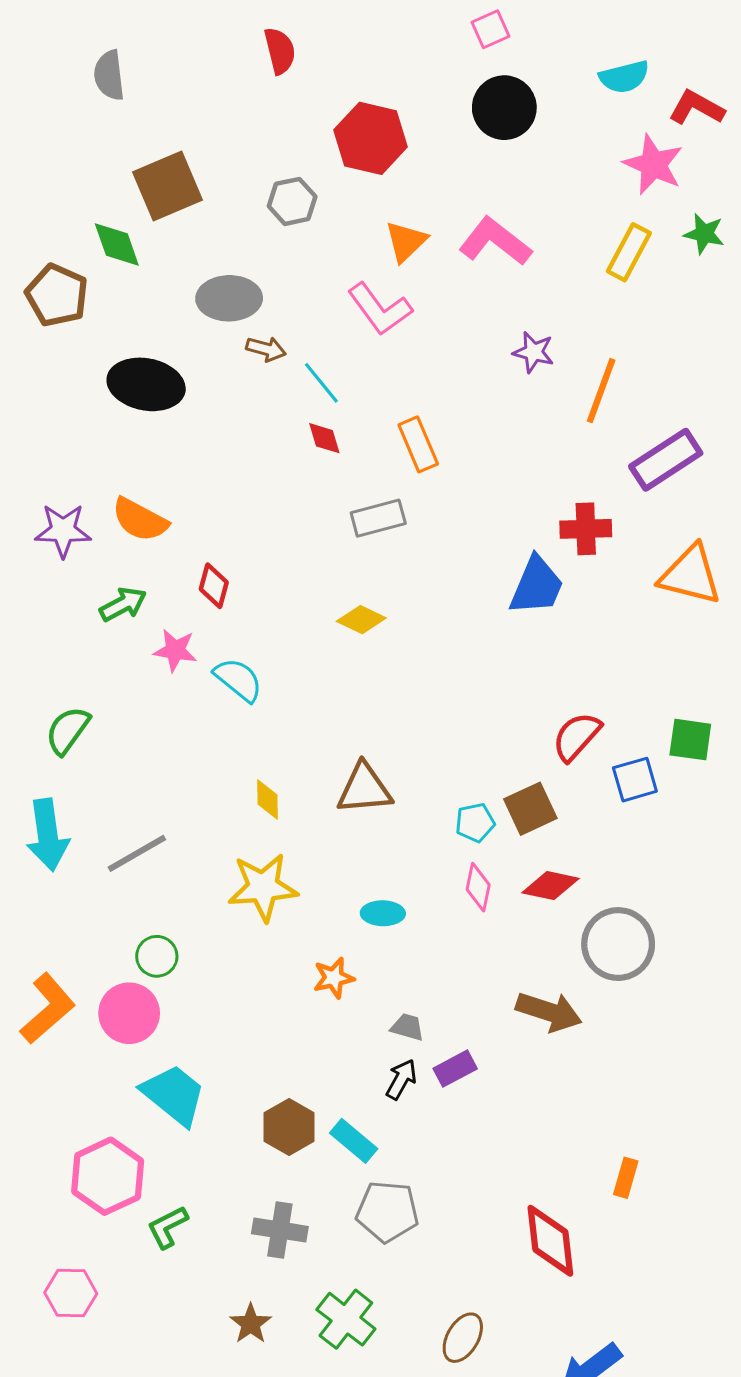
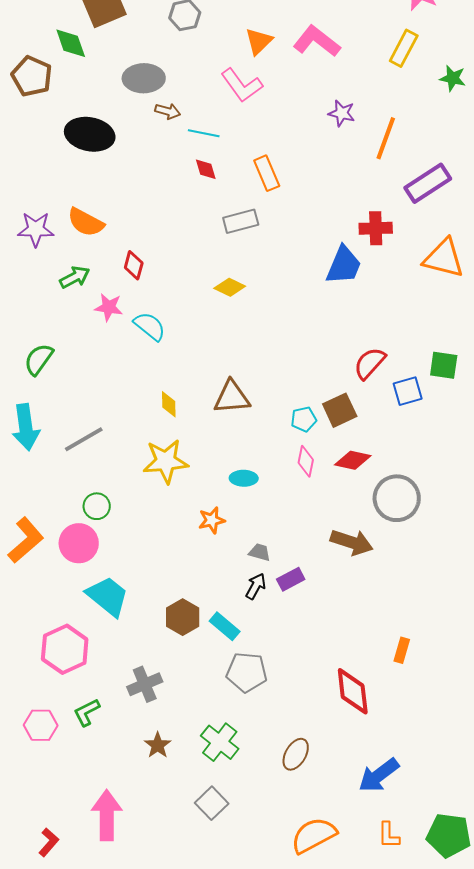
green star: (704, 234) -> (453, 78), moved
cyan line: (321, 383) -> (204, 133), turned -40
green L-shape: (168, 1227) -> (87, 712), moved
gray cross: (280, 1230) -> (145, 684), moved, turned -32

